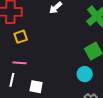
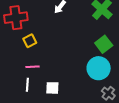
cyan circle: (85, 74) -> (99, 68), size x1.5

